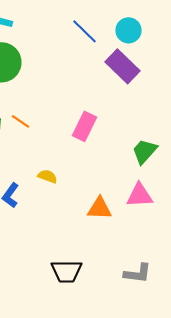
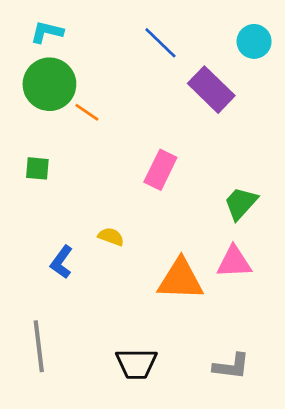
cyan circle: (128, 30) -> (254, 41), moved
orange line: (20, 121) -> (87, 112), moved
orange triangle: (100, 208) -> (180, 279), size x1.4

